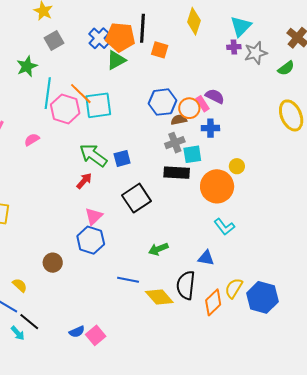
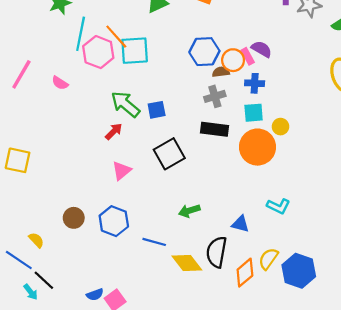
pink semicircle: (32, 140) -> (60, 83), turned -119
cyan square: (192, 154) -> (254, 113), moved
cyan L-shape: (224, 227) -> (278, 206), moved, turned -30
blue hexagon: (91, 240) -> (114, 221), moved

